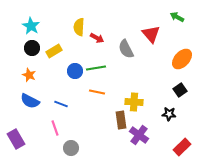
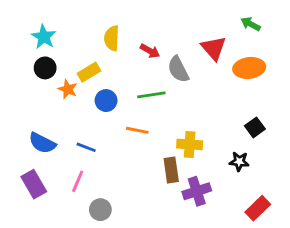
red arrow: (97, 38) -> (150, 51), moved
yellow rectangle: (54, 51) -> (89, 72), moved
orange ellipse: (182, 59) -> (249, 68), moved, turned 40
green line: (96, 68) -> (151, 95), moved
orange star: (29, 75) -> (68, 89), moved
pink line: (55, 128) -> (78, 181), turned 42
purple cross: (139, 135) -> (197, 191), turned 36
purple rectangle: (16, 139) -> (34, 184), moved

